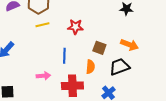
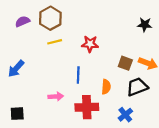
brown square: (99, 48) -> (125, 63), moved

